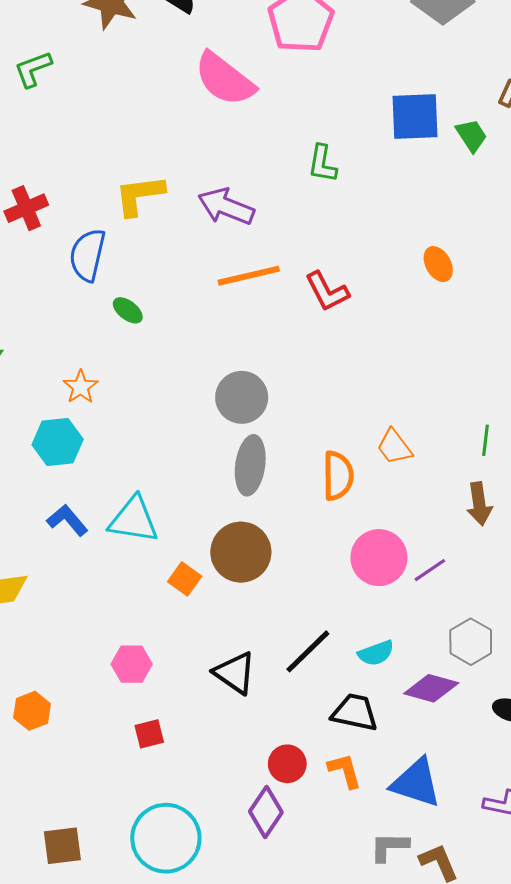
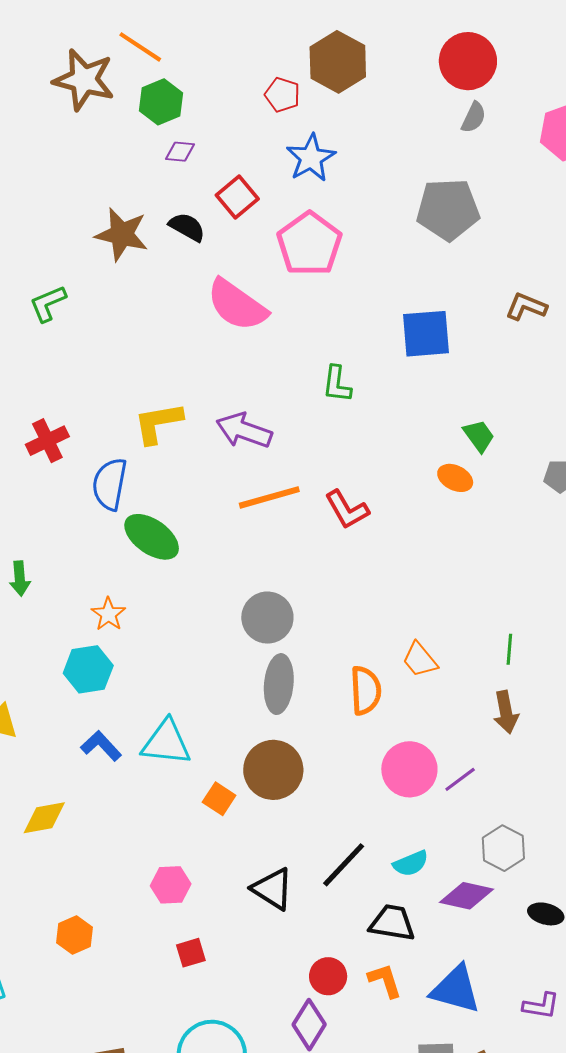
green trapezoid: (471, 135) -> (479, 436), moved
orange ellipse: (438, 264) -> (455, 478), turned -32
green ellipse: (128, 310) -> (152, 537), size x1.8

